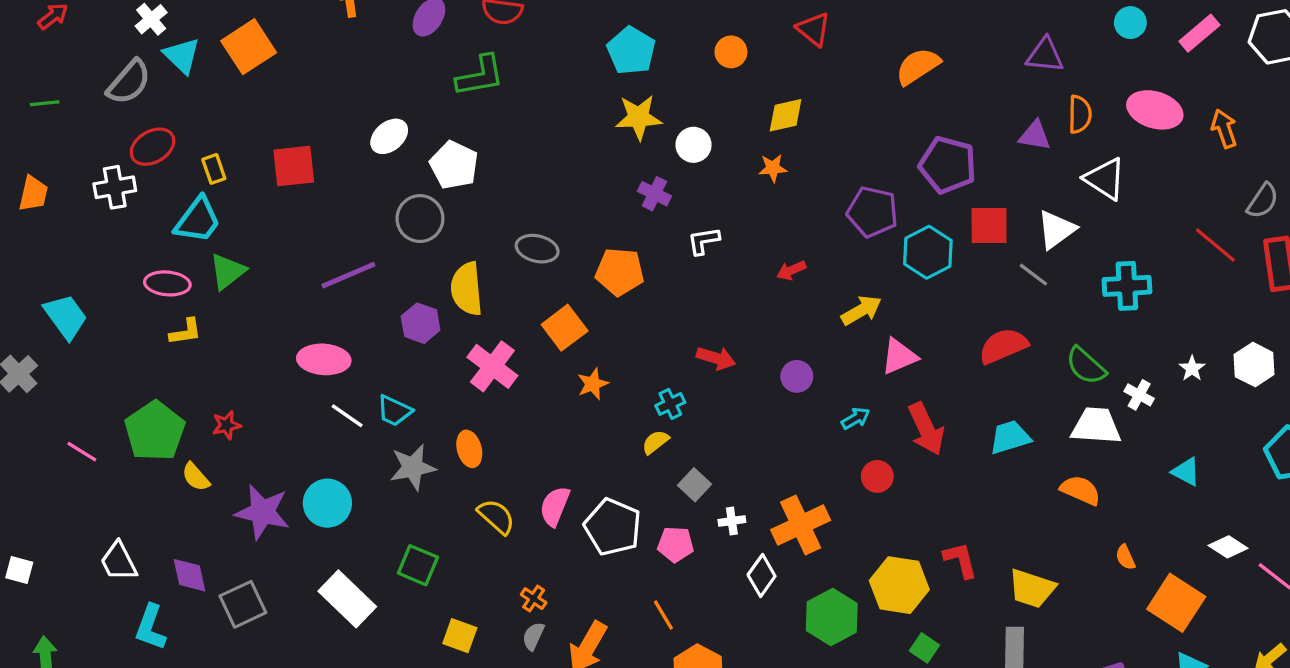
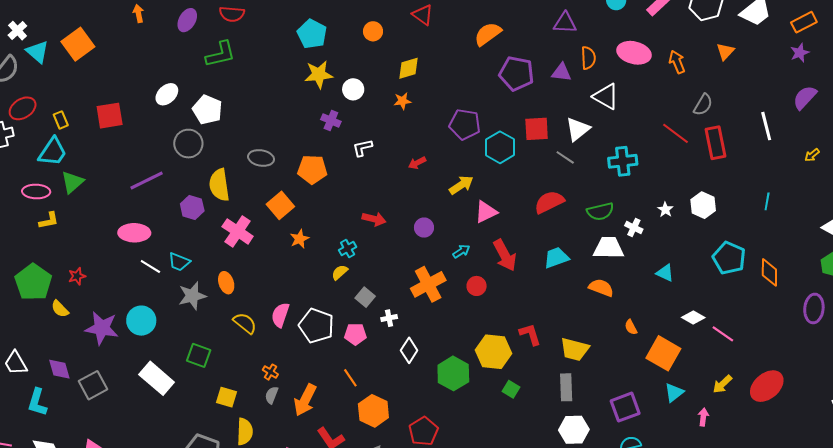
purple pentagon: (948, 165) -> (516, 73), moved
green semicircle: (1086, 366) -> (600, 211), turned -52
orange cross: (801, 525) -> (428, 284), moved

